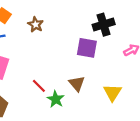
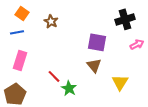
black cross: (104, 25) -> (125, 19), moved
brown triangle: (77, 84) -> (94, 65), moved

